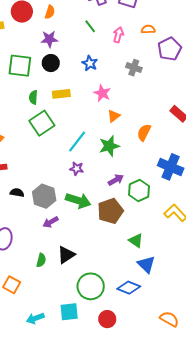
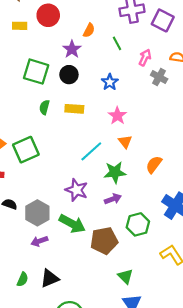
orange semicircle: (50, 12) -> (89, 30), moved
purple star: (49, 39) -> (72, 49), turned 30
gray cross: (134, 68) -> (159, 77), moved
orange triangle: (114, 116) -> (125, 142), turned -40
green square: (42, 123) -> (26, 150), moved
cyan line: (77, 142) -> (91, 151), moved
purple star: (77, 169) -> (77, 190), size x1.5
purple arrow: (116, 180) -> (113, 199), moved

